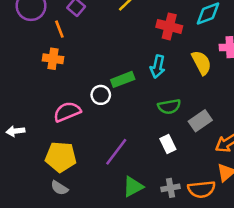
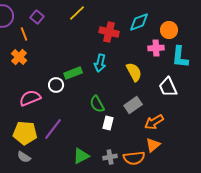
orange cross: (53, 59) -> (19, 57), turned 35
yellow semicircle: (202, 63) -> (134, 72), moved
green semicircle: (169, 107) -> (97, 104), moved, turned 72
white rectangle: (168, 144) -> (108, 123), turned 40
purple line: (116, 152) -> (53, 129), moved

